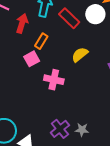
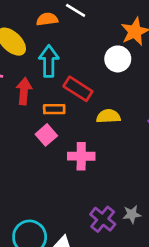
red rectangle: (69, 18) -> (78, 89), moved
orange rectangle: (41, 41) -> (54, 109), turned 70
yellow semicircle: (80, 55) -> (108, 116), turned 48

